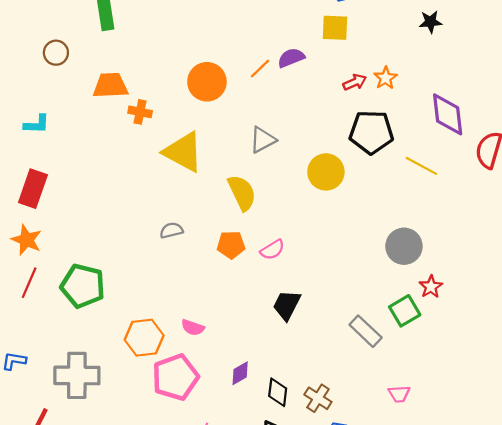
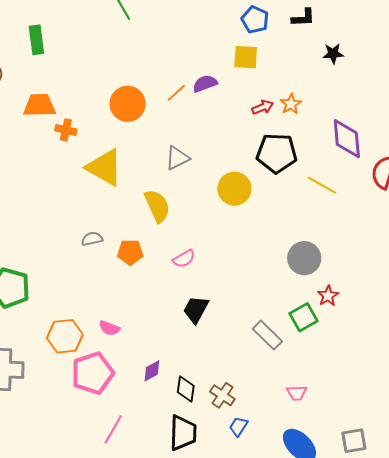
orange pentagon: (231, 245) -> (130, 252), moved

